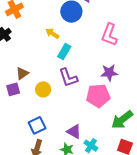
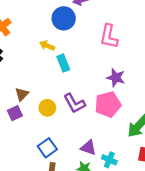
cyan rectangle: (64, 52) -> (63, 63), turned -42
purple star: (109, 73) -> (116, 78), turned 30
purple L-shape: (68, 78) -> (74, 103), moved

